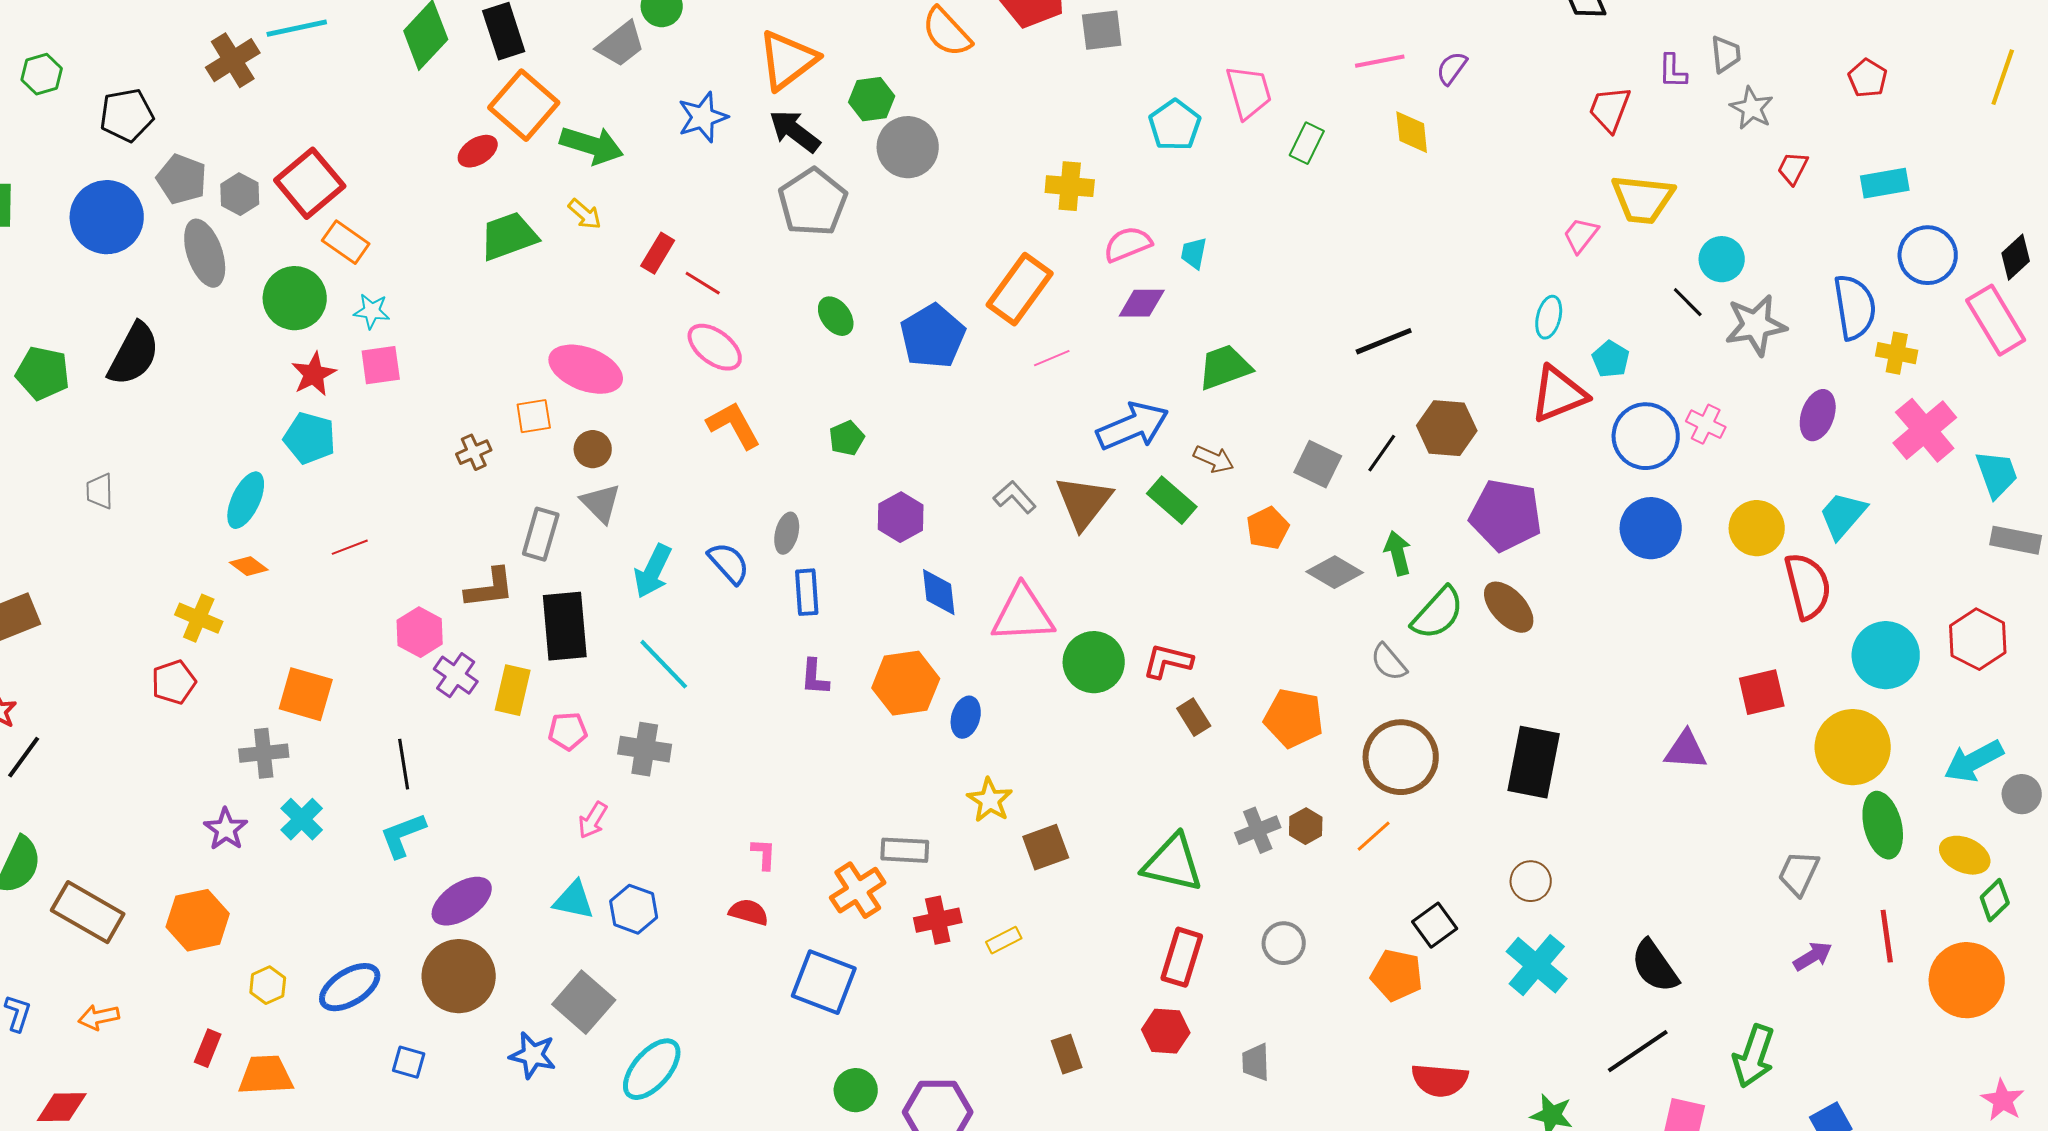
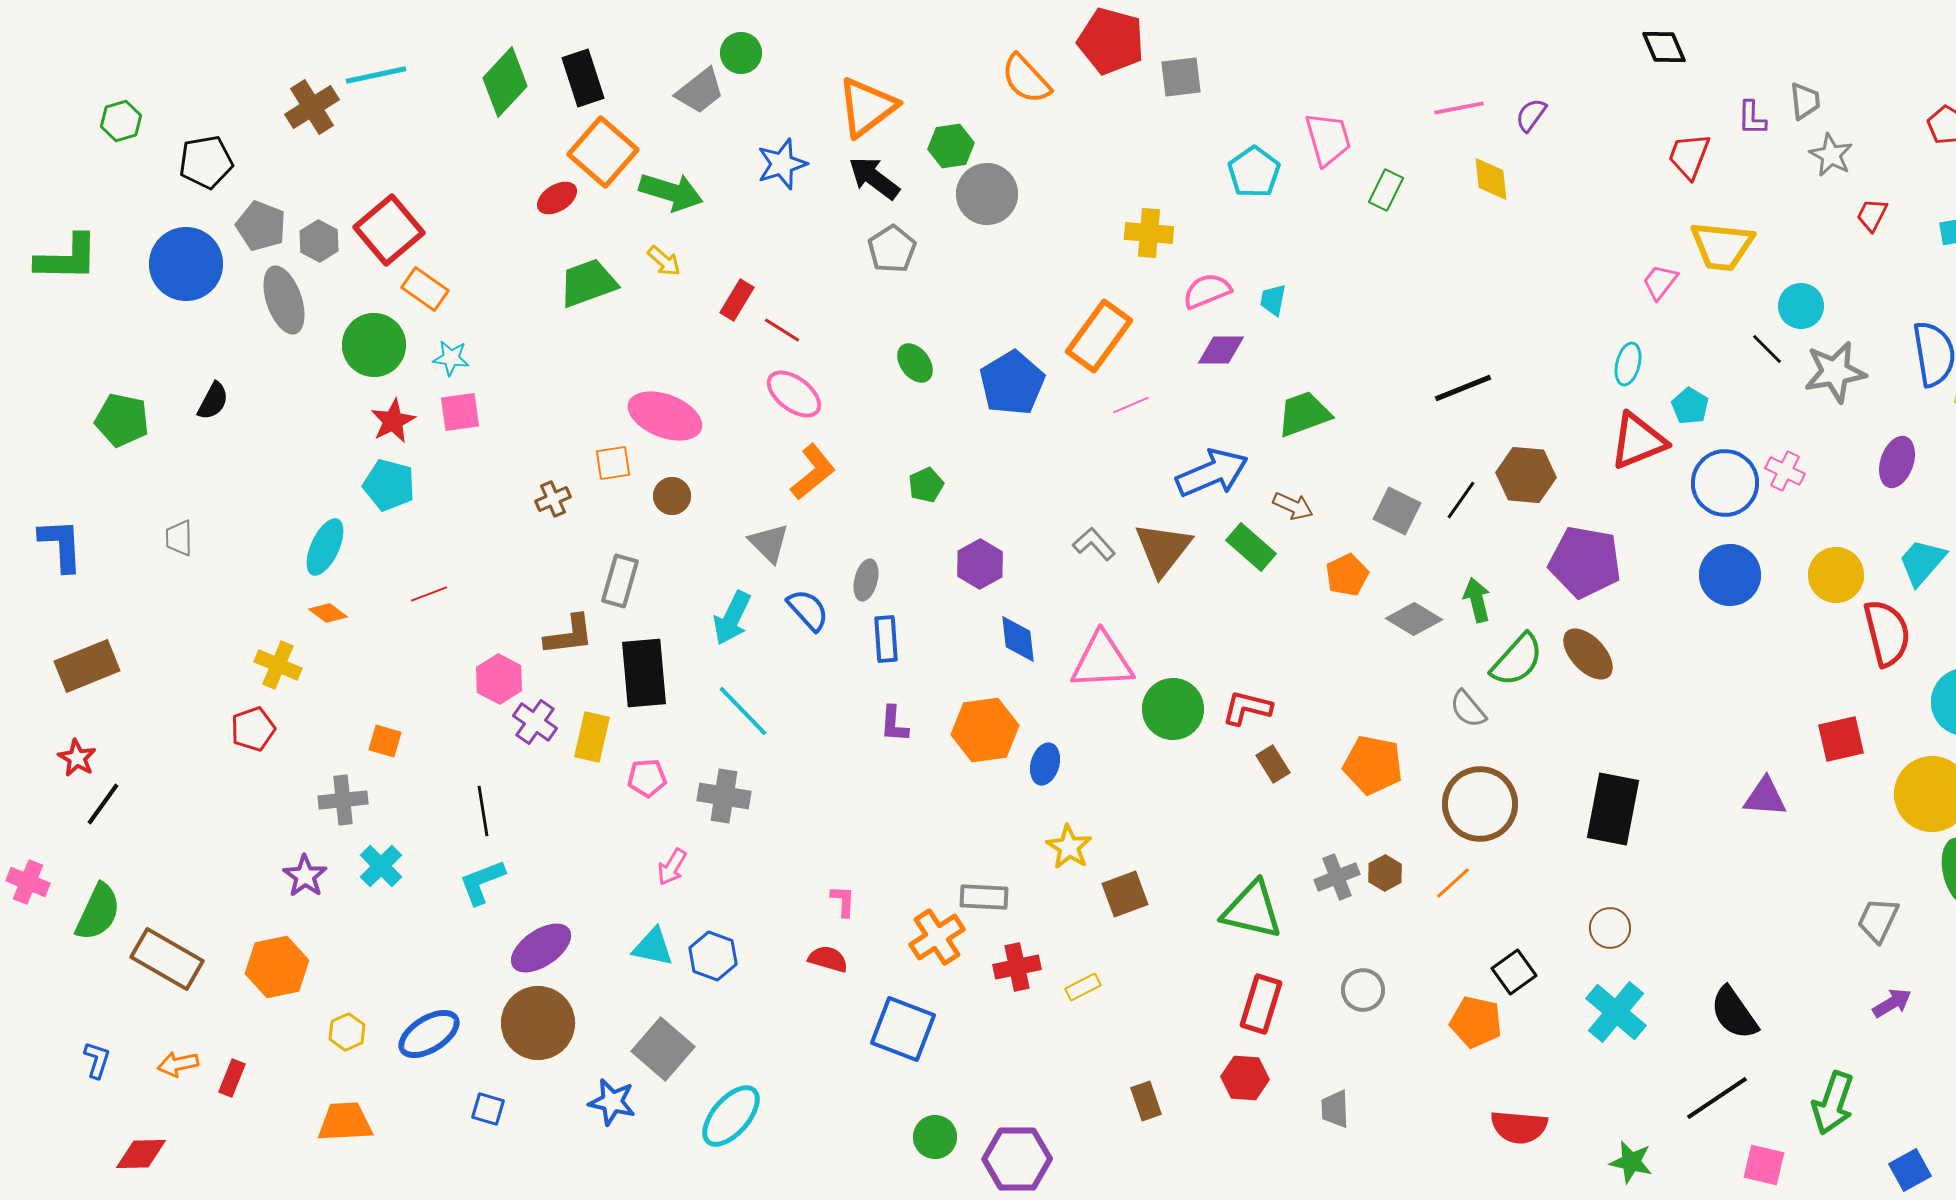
gray pentagon: (813, 202) -> (892, 249), size x0.7
black semicircle: (134, 354) -> (213, 401), size x0.6
orange L-shape: (734, 425) -> (813, 472), turned 80
gray triangle: (601, 503) -> (769, 543), moved
orange square: (306, 694) -> (385, 741), size x0.6
red rectangle: (208, 1048) -> (232, 1078), moved

